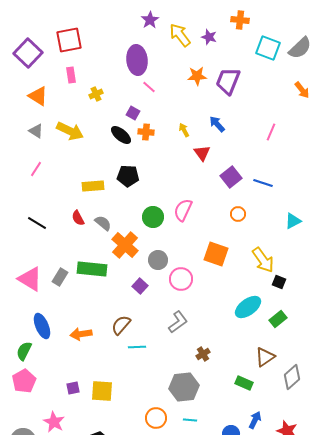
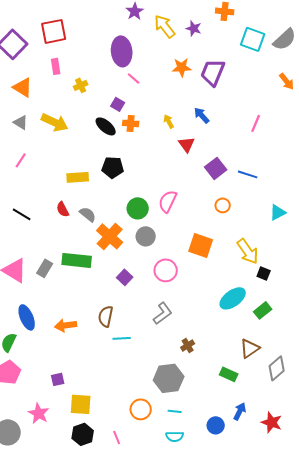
gray circle: (158, 260) -> (146, 236), moved
brown semicircle: (121, 325) -> (106, 316), turned -30
yellow square: (102, 391) -> (81, 404), moved

